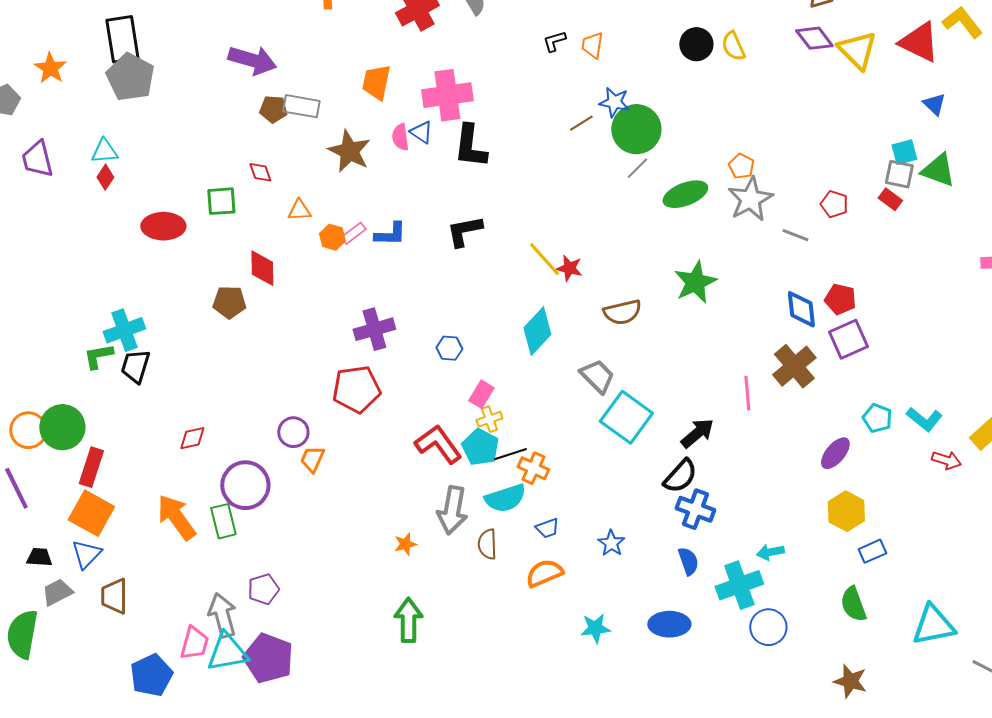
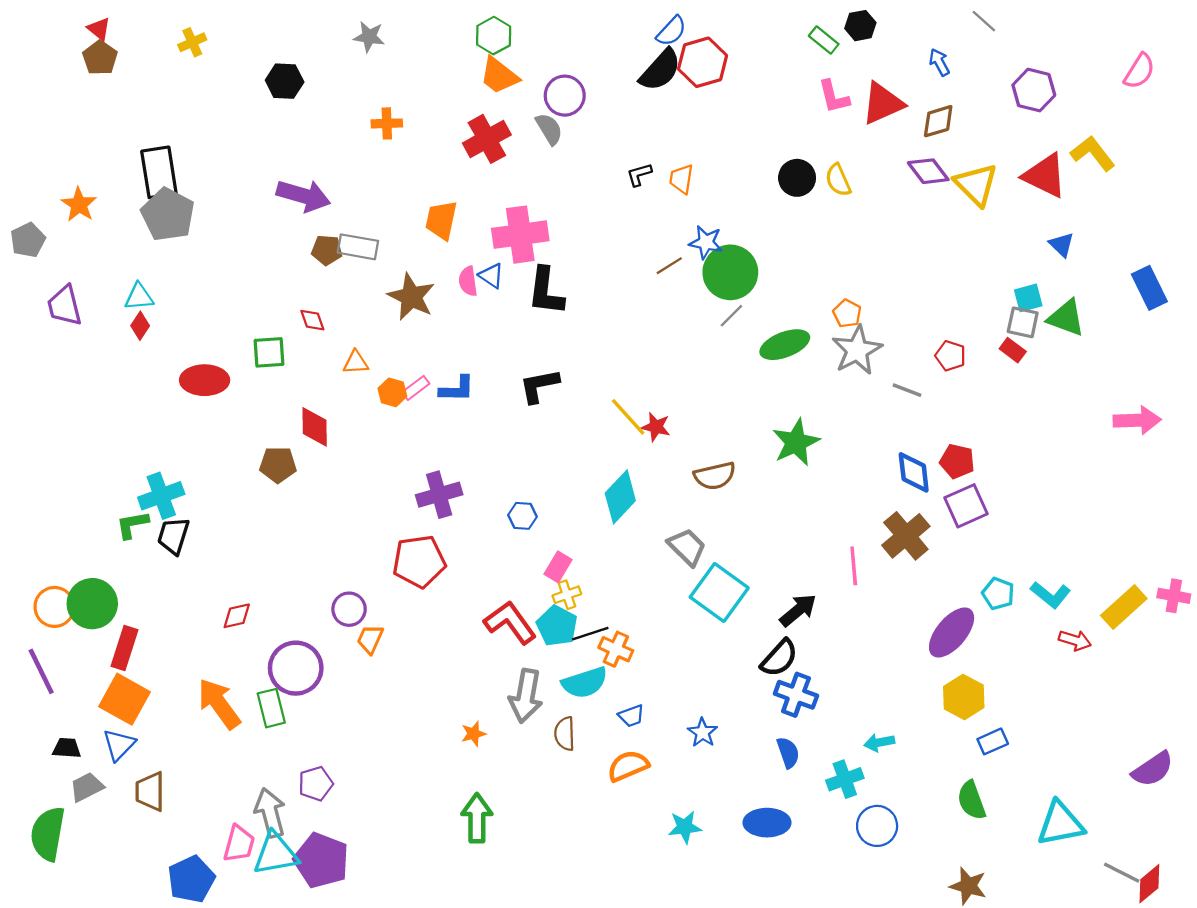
purple ellipse: (835, 453) -> (952, 633), size x1.4
cyan cross: (739, 585) -> (845, 779), size x0.7

